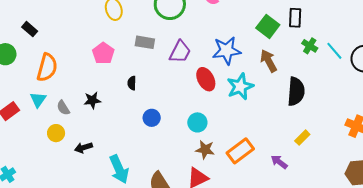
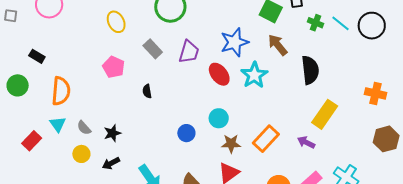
gray rectangle: (145, 42) -> (153, 49), turned 48
black star: (92, 100) -> (112, 133), moved
blue circle: (152, 118) -> (186, 133), moved
yellow rectangle: (302, 138) -> (325, 114), size x1.8

